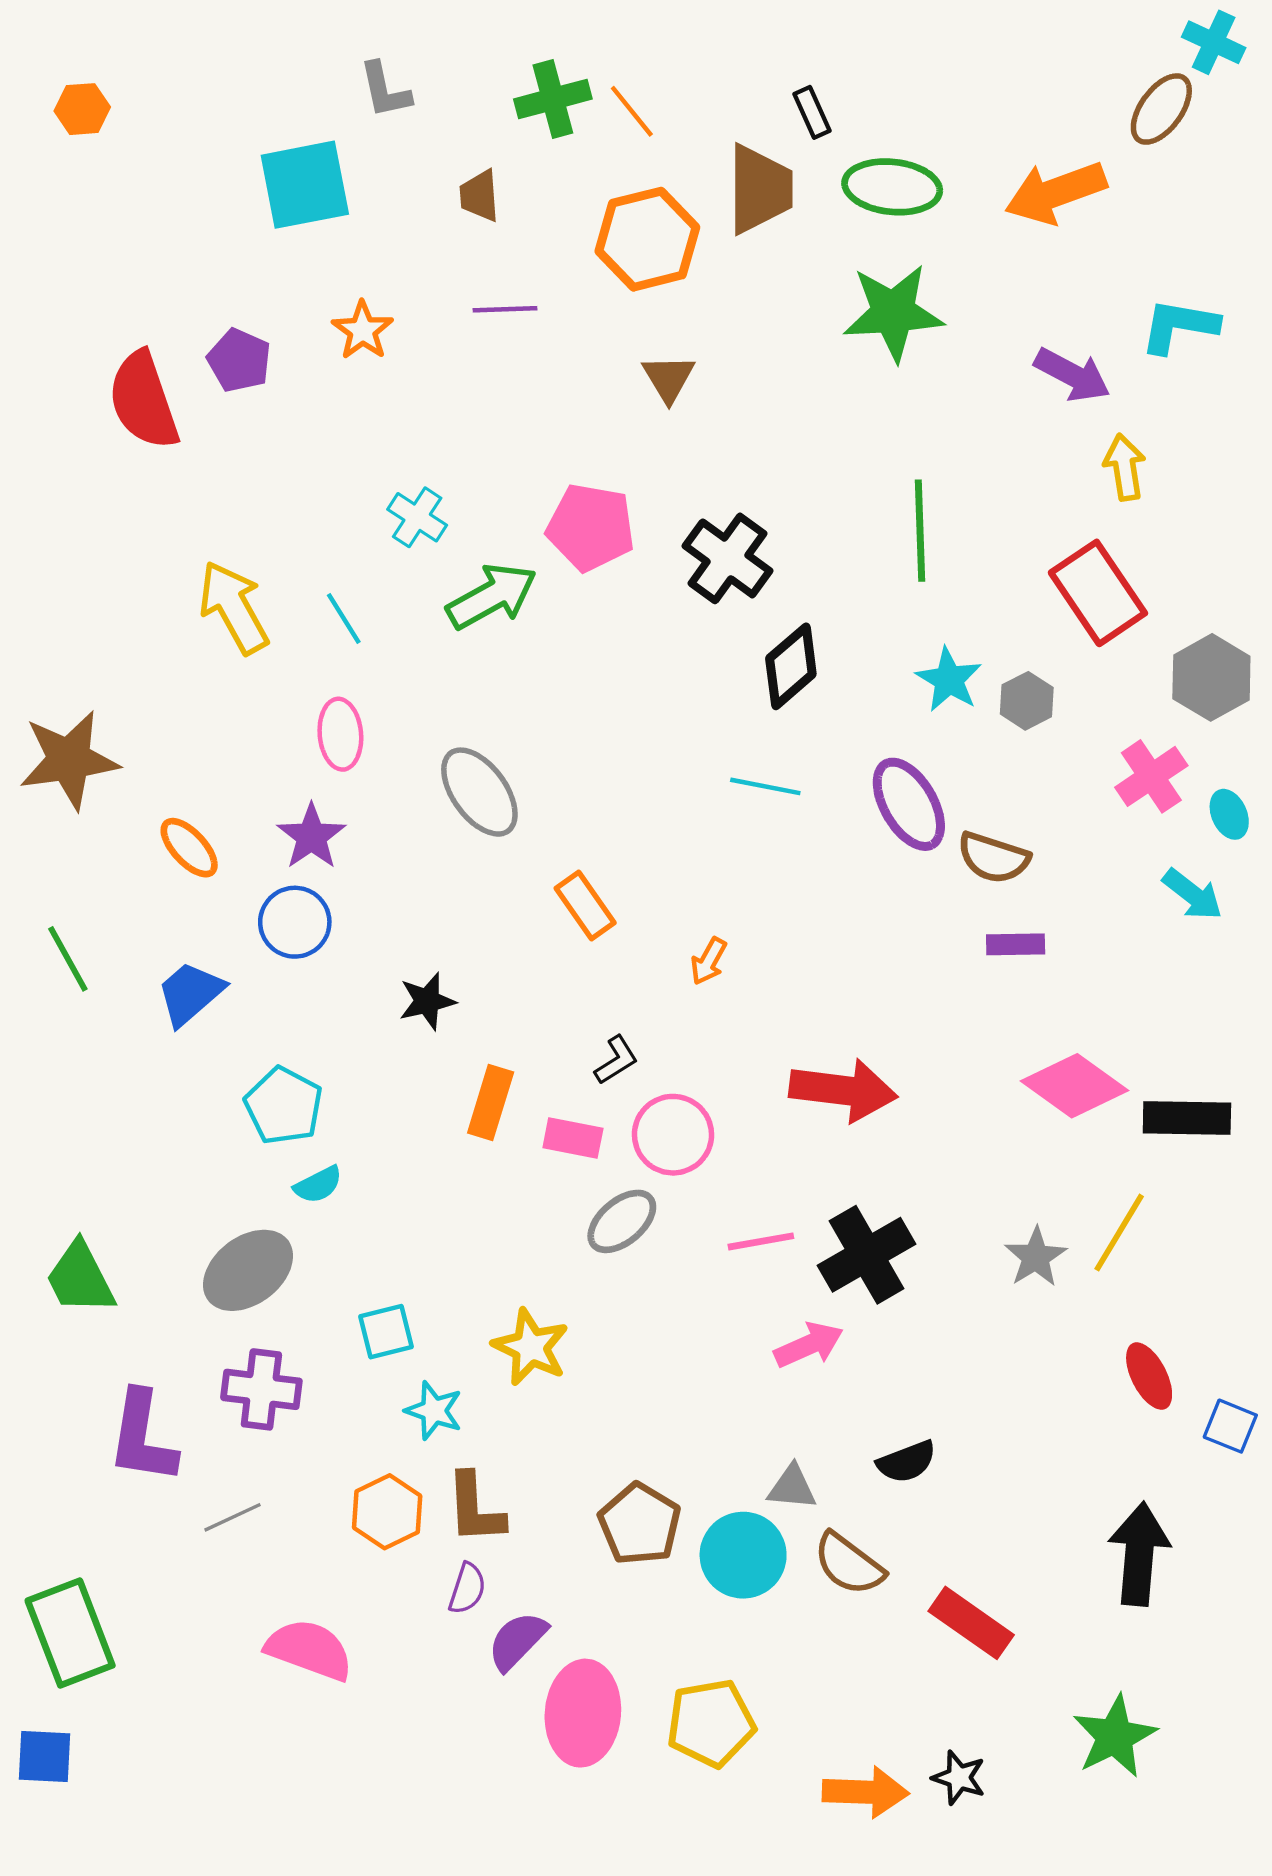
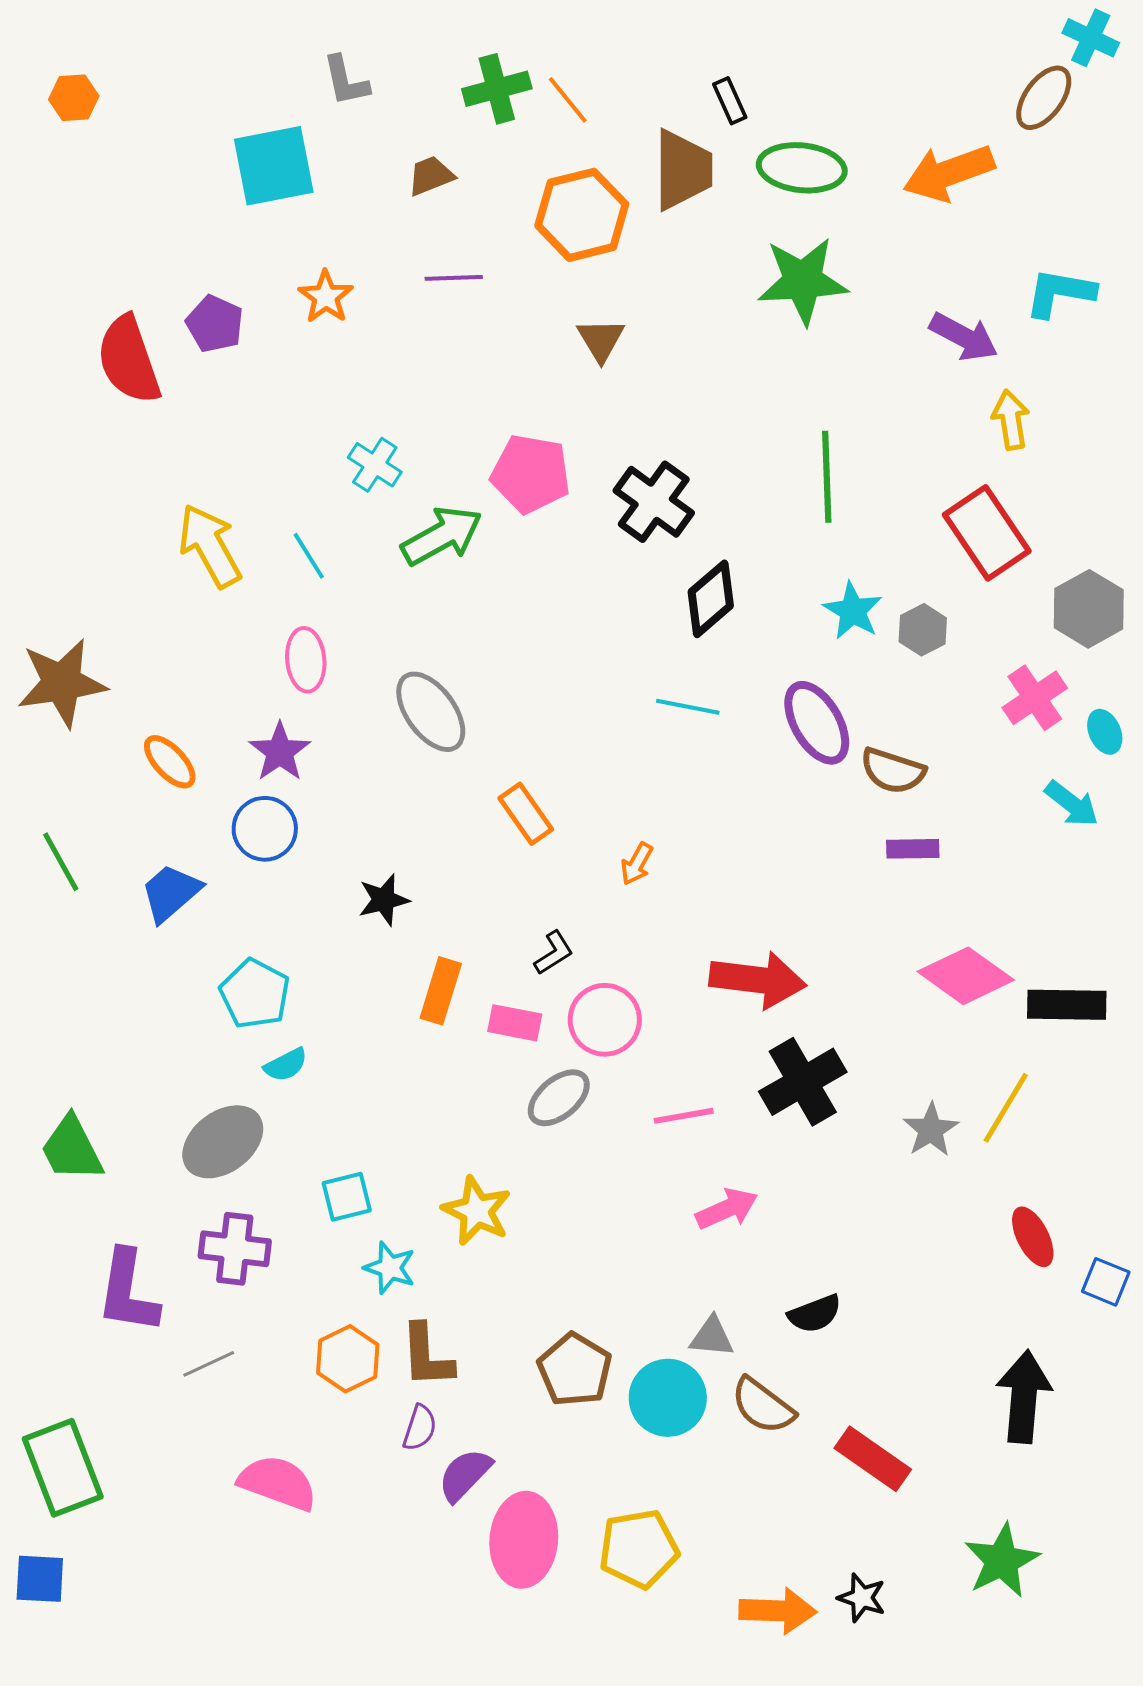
brown trapezoid: (479, 196) -> (431, 176), turned 72
black cross: (867, 1255) -> (803, 1082), moved

